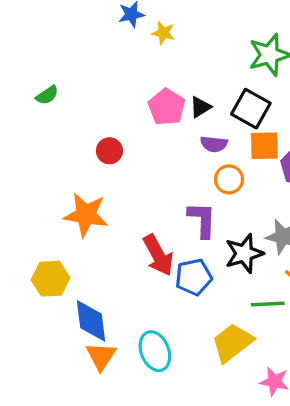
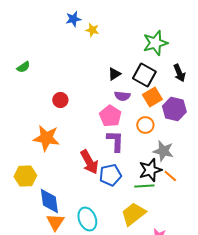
pink pentagon: (167, 107) -> (110, 116), moved
orange square: (264, 146) -> (152, 97), turned -30
orange circle: (229, 179) -> (145, 125), moved
black star: (244, 253) -> (150, 170), moved
green line: (268, 304) -> (144, 186), moved

